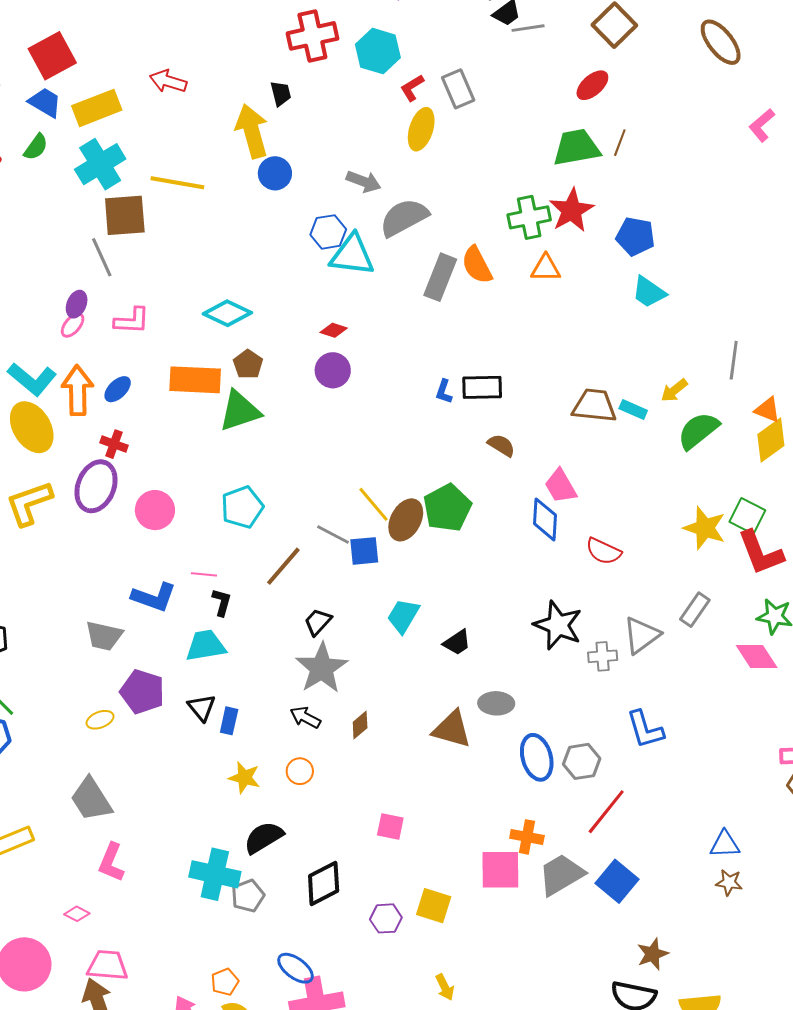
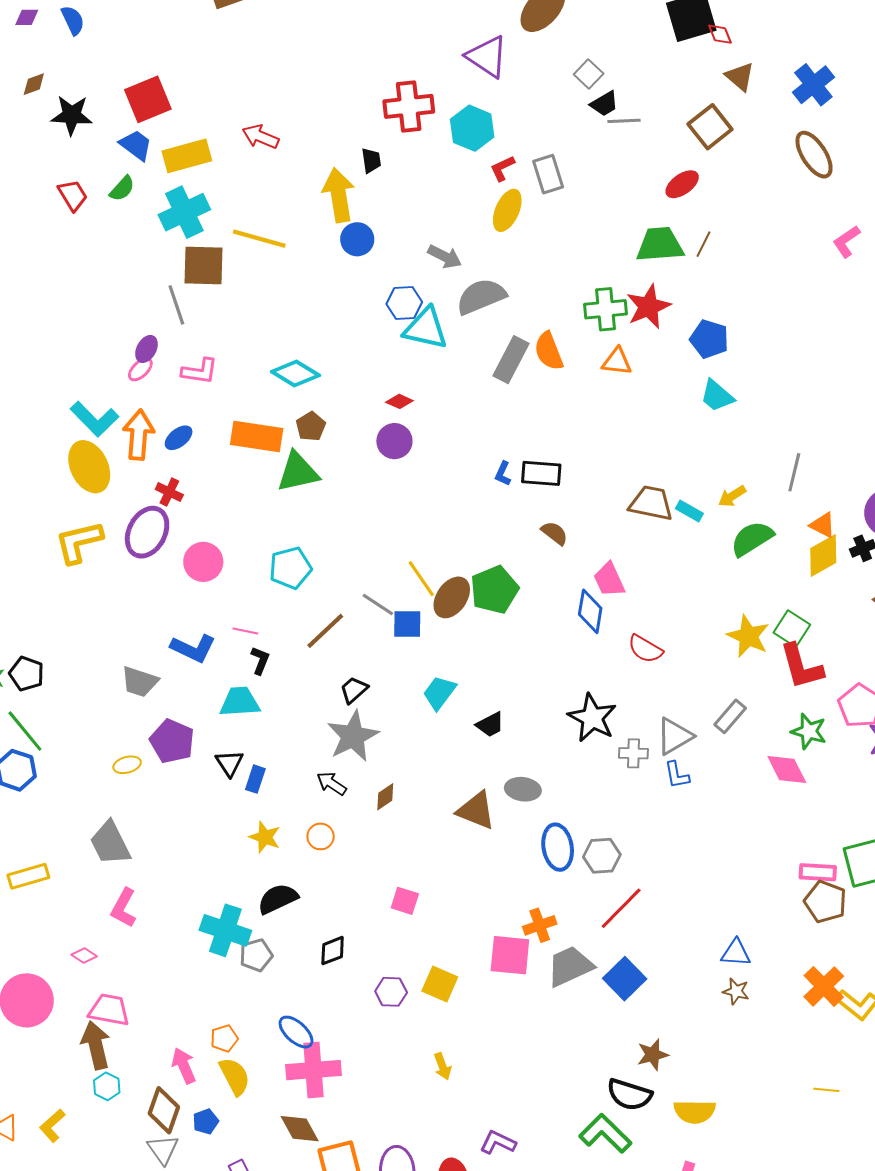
blue L-shape: (645, 729) -> (677, 775), moved, size x0.7
orange cross: (527, 837) -> (540, 925), turned -36
black diamond: (324, 883) -> (333, 951), size x0.7

